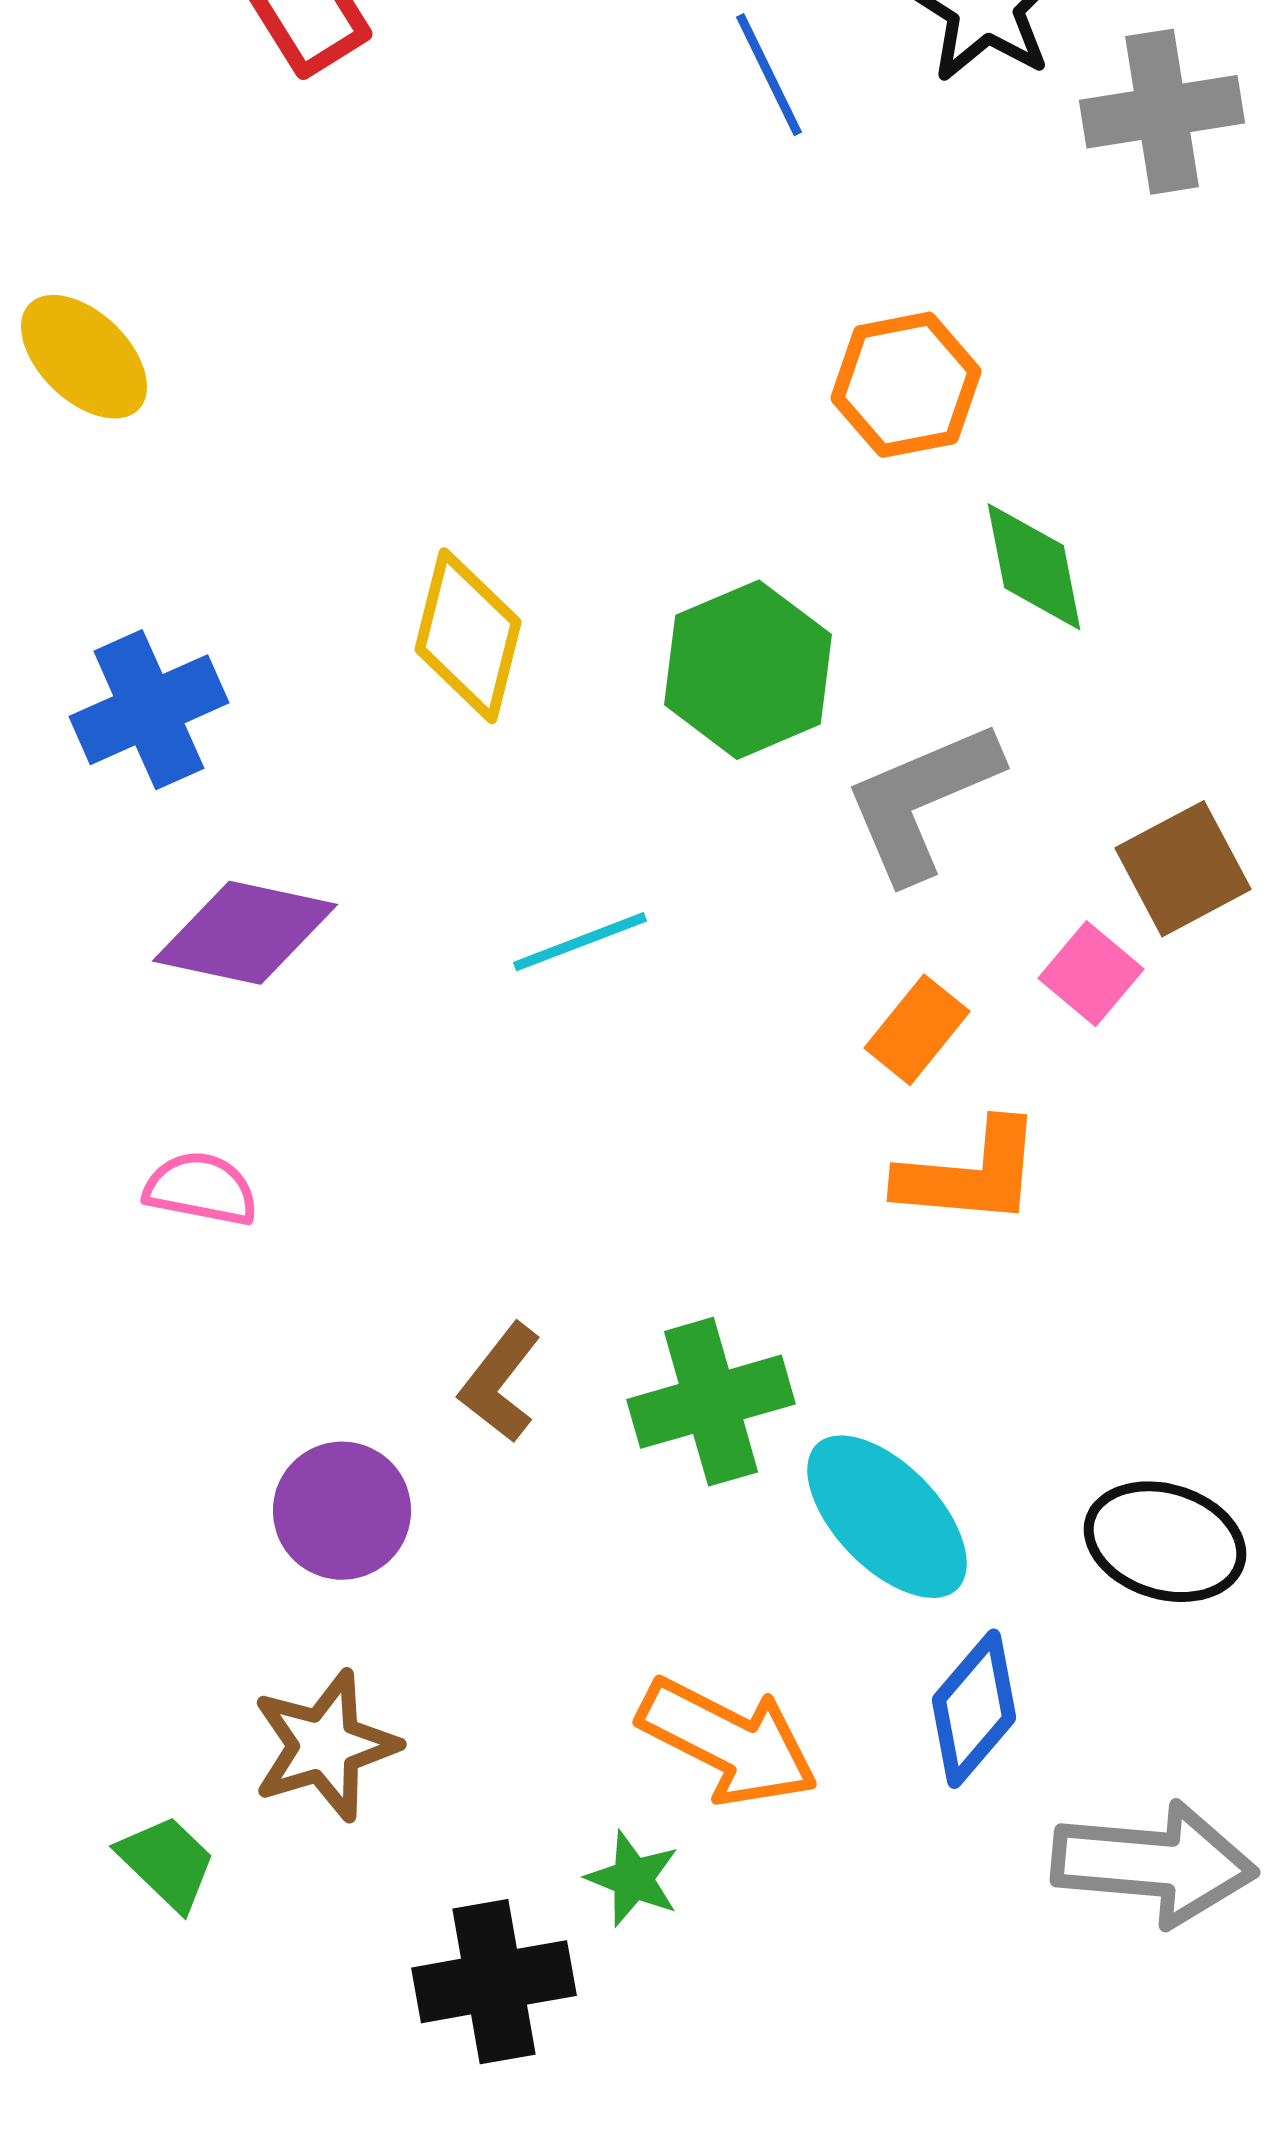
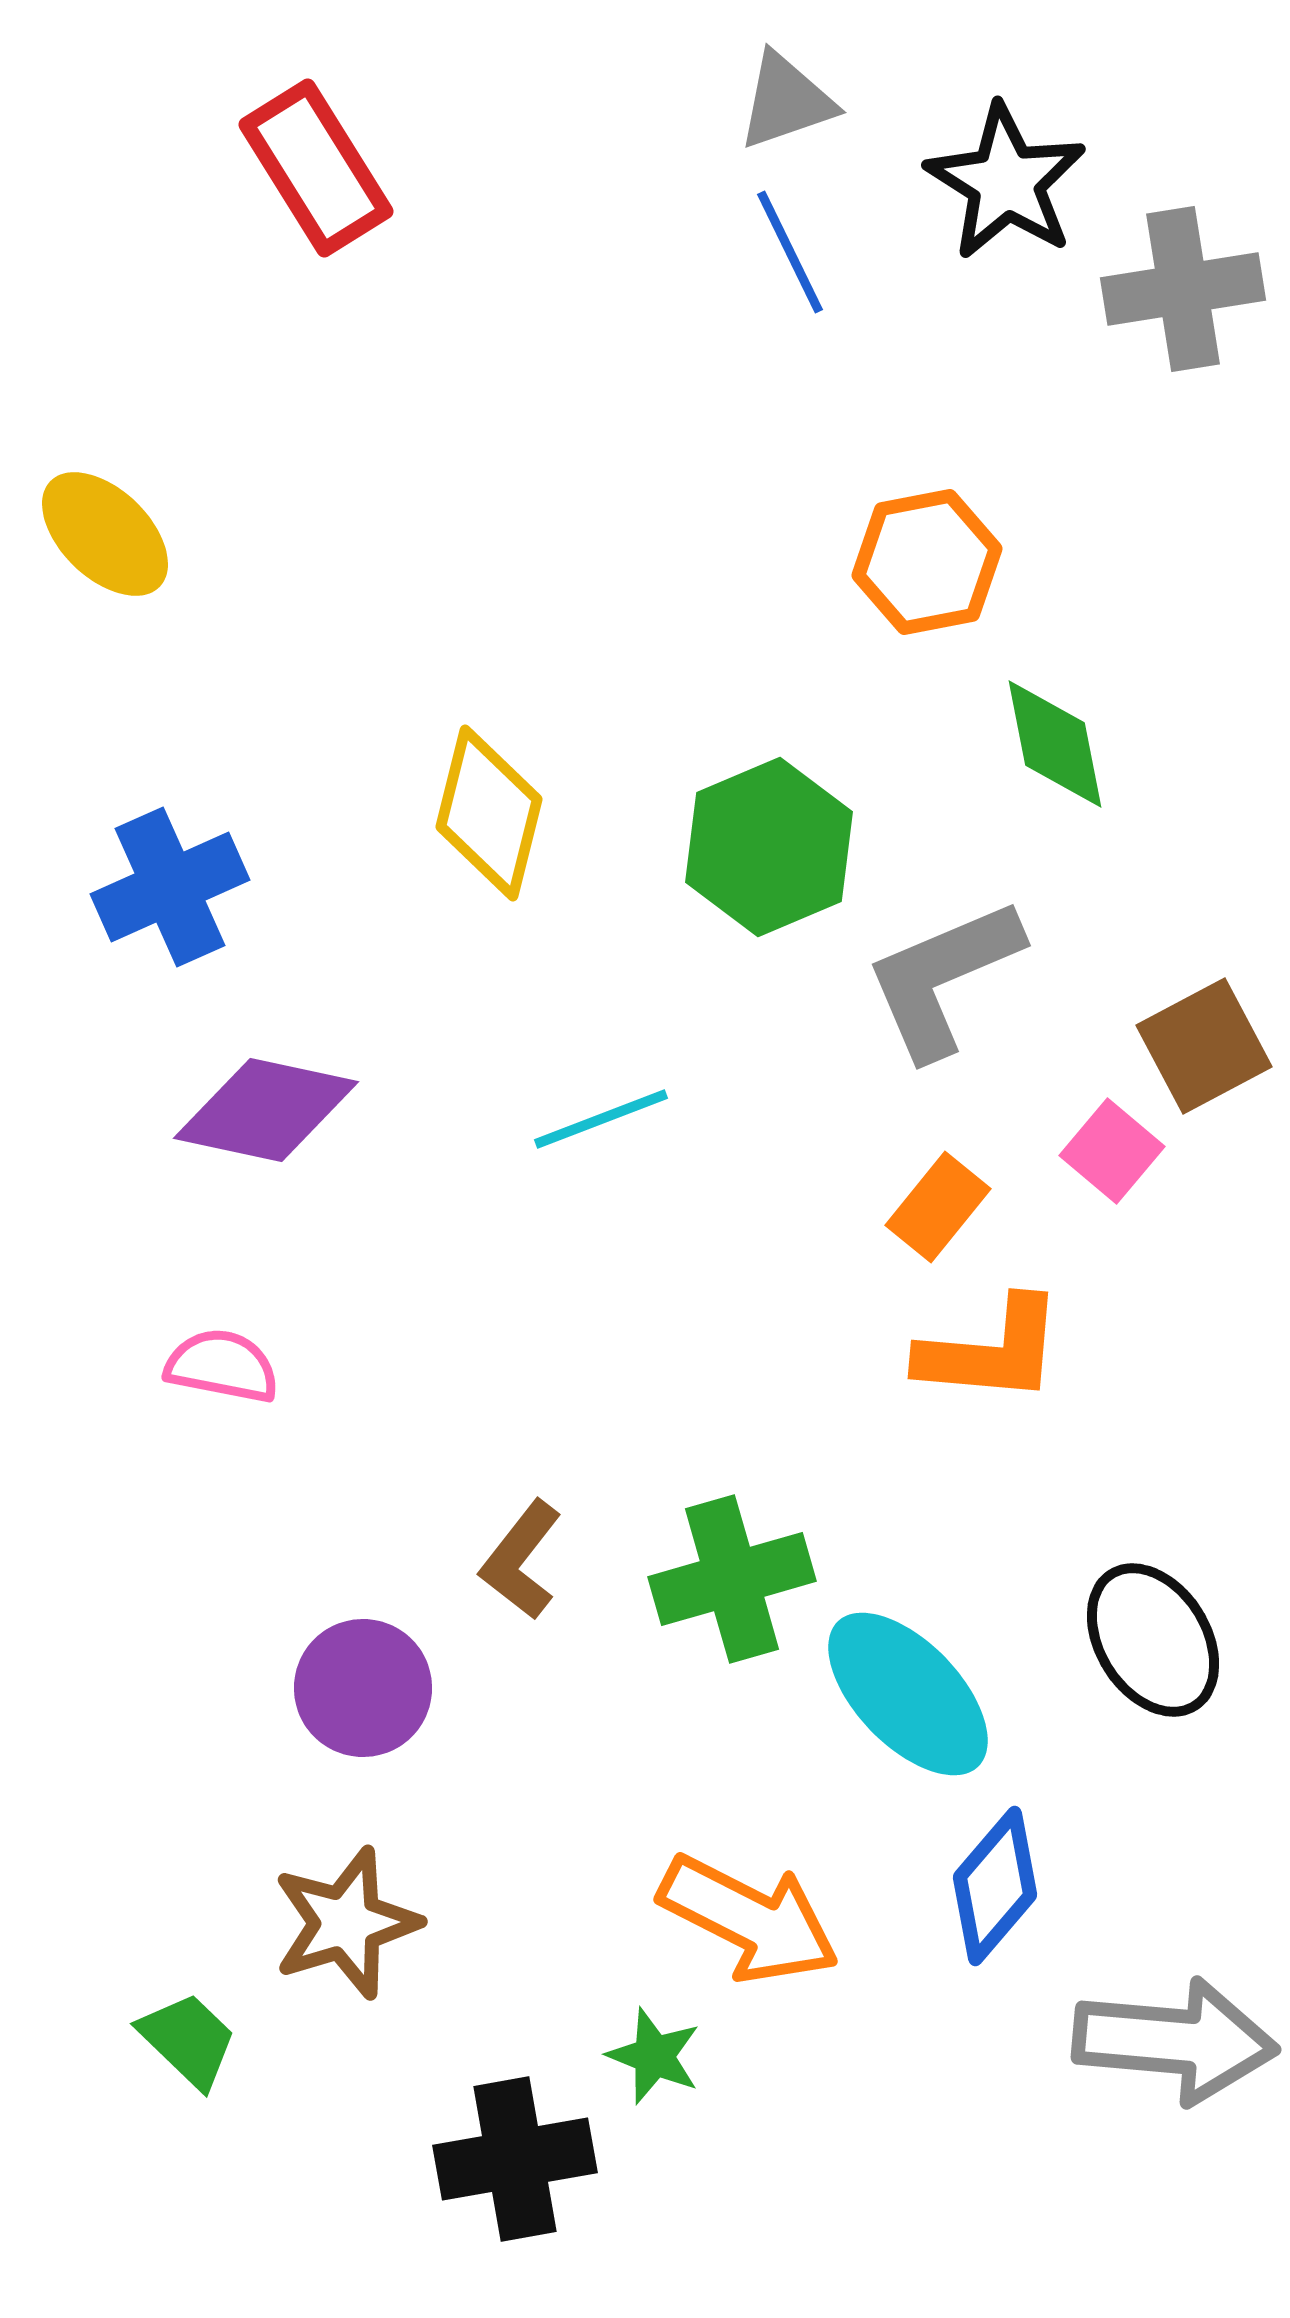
black ellipse: (1165, 1542) -> (1153, 1640), moved, turned 41

